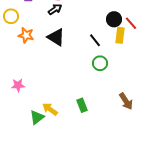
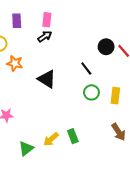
yellow rectangle: (120, 35) -> (115, 96), moved
black triangle: (56, 37) -> (47, 79), moved
yellow arrow: (50, 109) -> (51, 139), moved, turned -77

